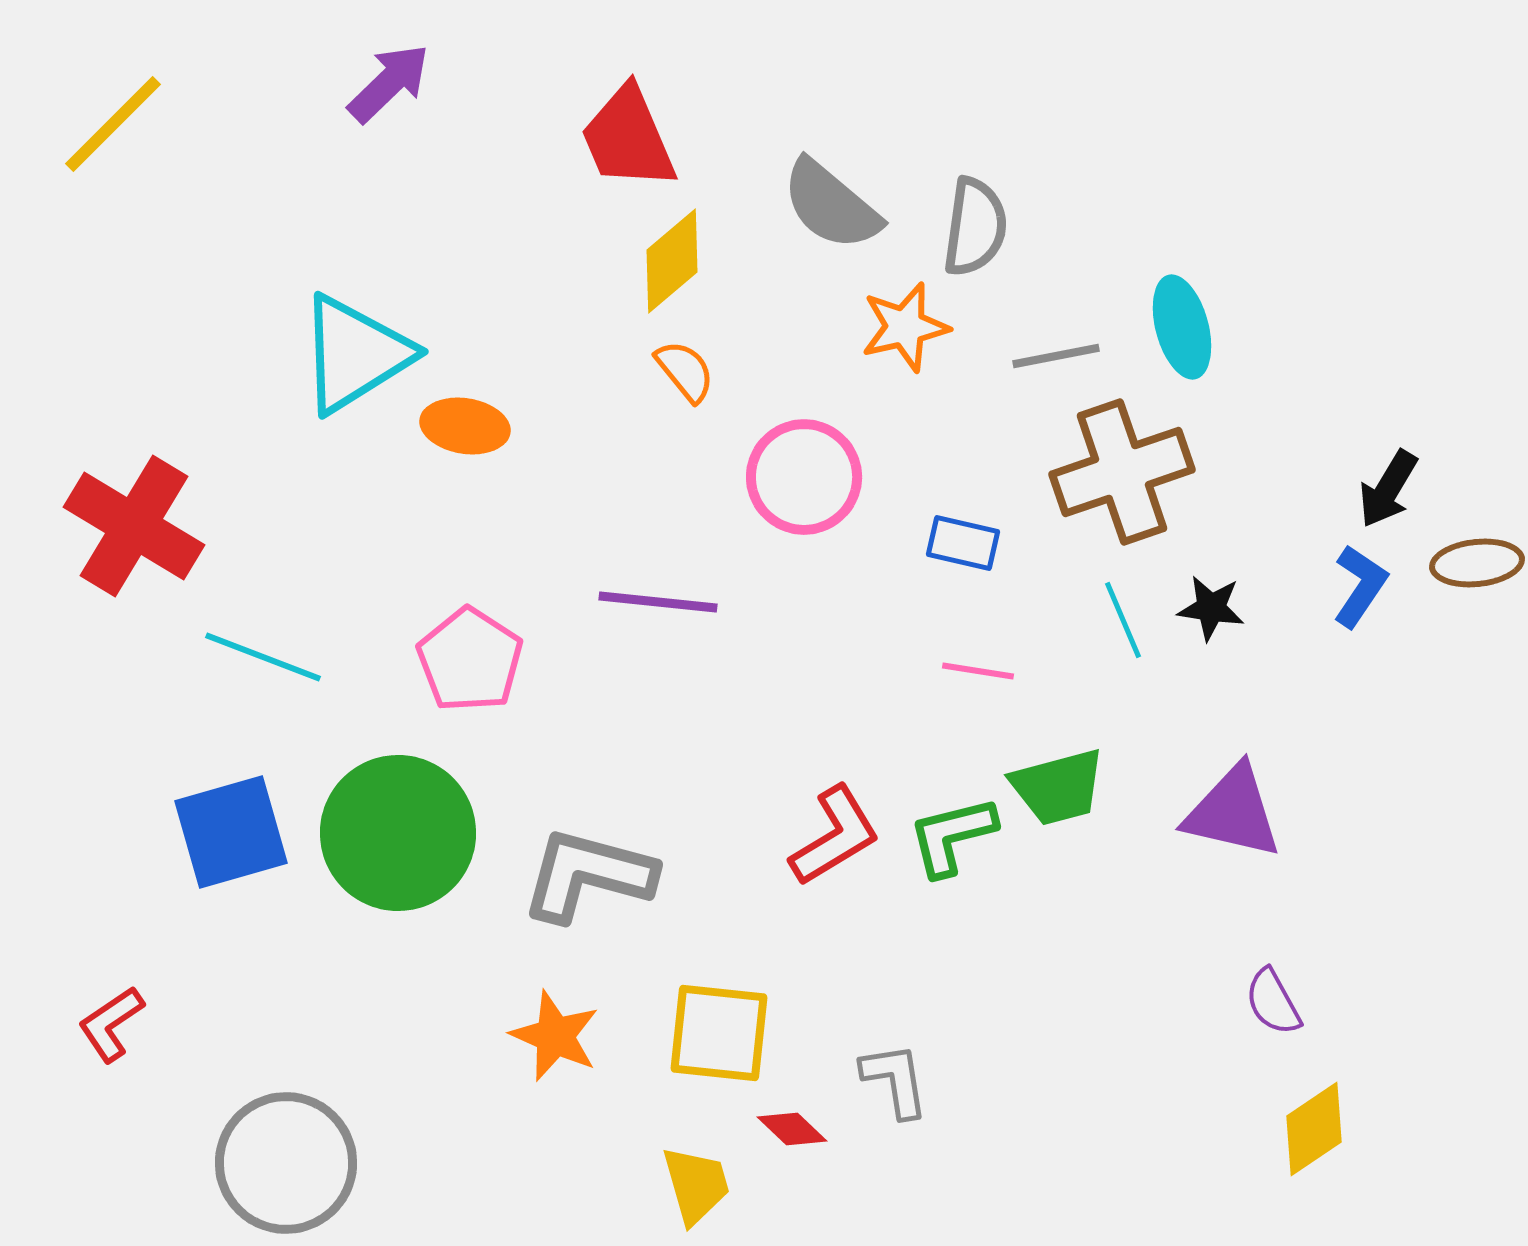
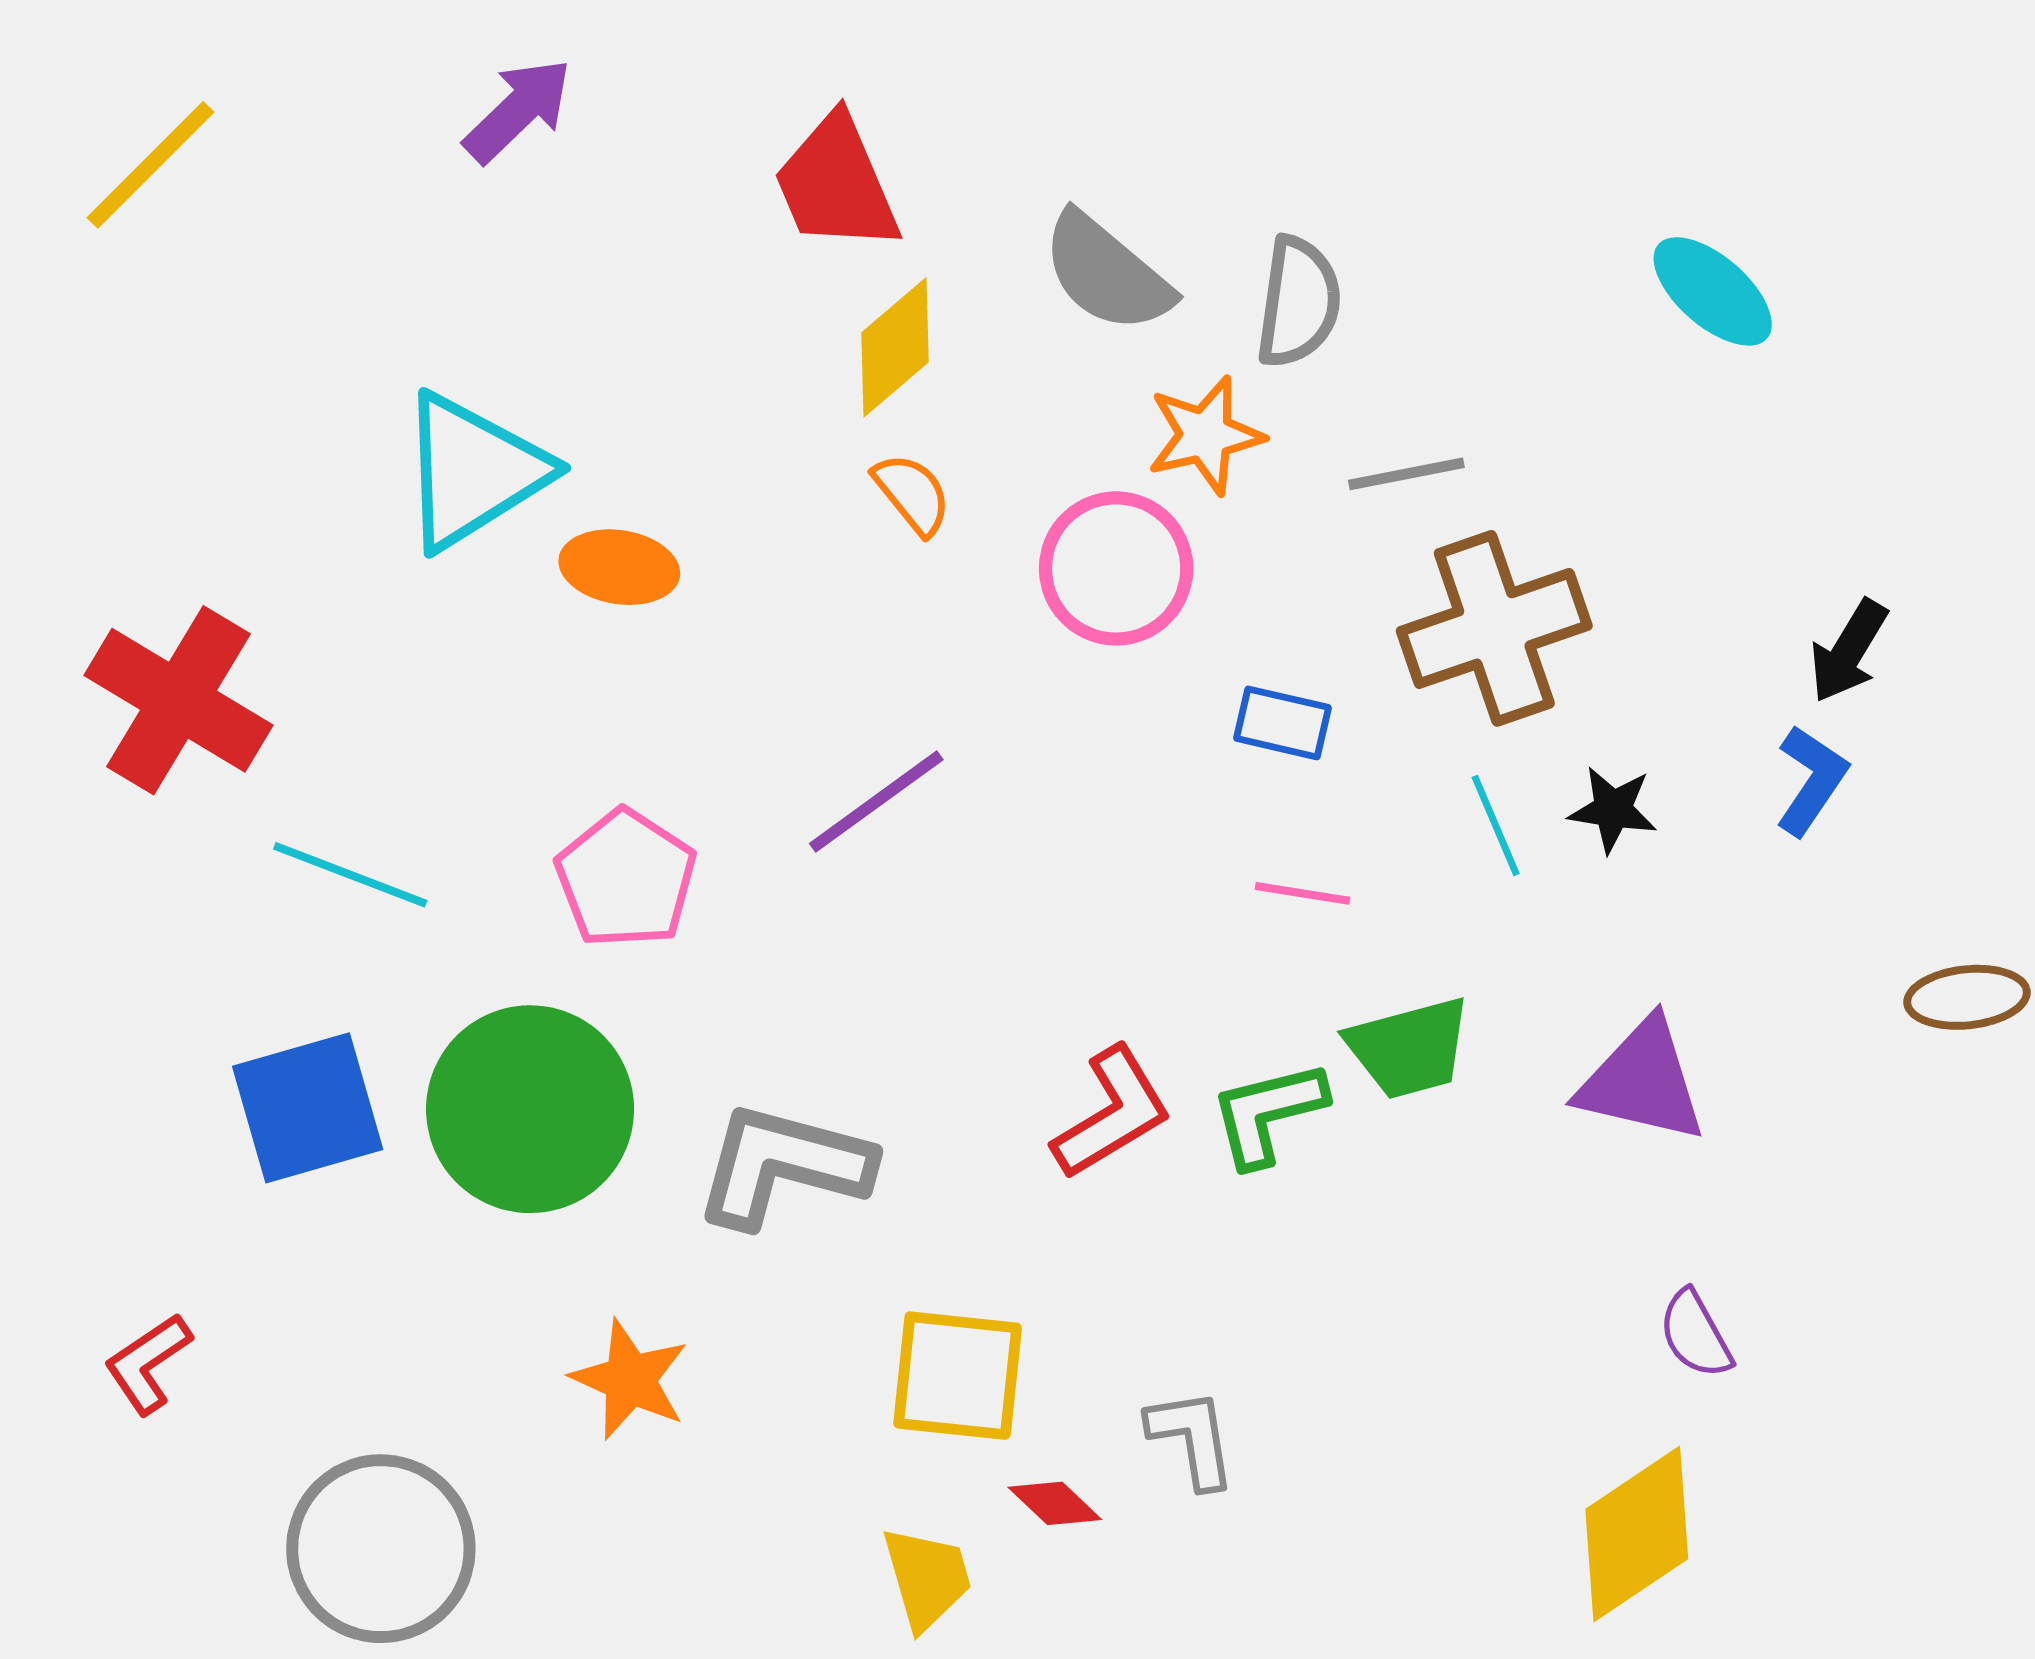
cyan ellipse: (1182, 327) -> (1713, 291), moved, turned -34
pink circle: (804, 477) -> (1116, 568), moved
brown ellipse: (1477, 563) -> (1967, 997), moved
purple line: (658, 602) -> (876, 802), turned -42
orange star: (555, 1036) -> (630, 1380), moved
yellow diamond: (1314, 1129) -> (1637, 1534), moved, size x1.4

